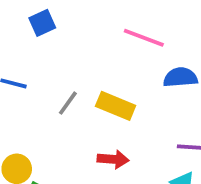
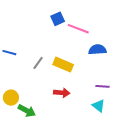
blue square: (42, 23) -> (58, 19), moved

